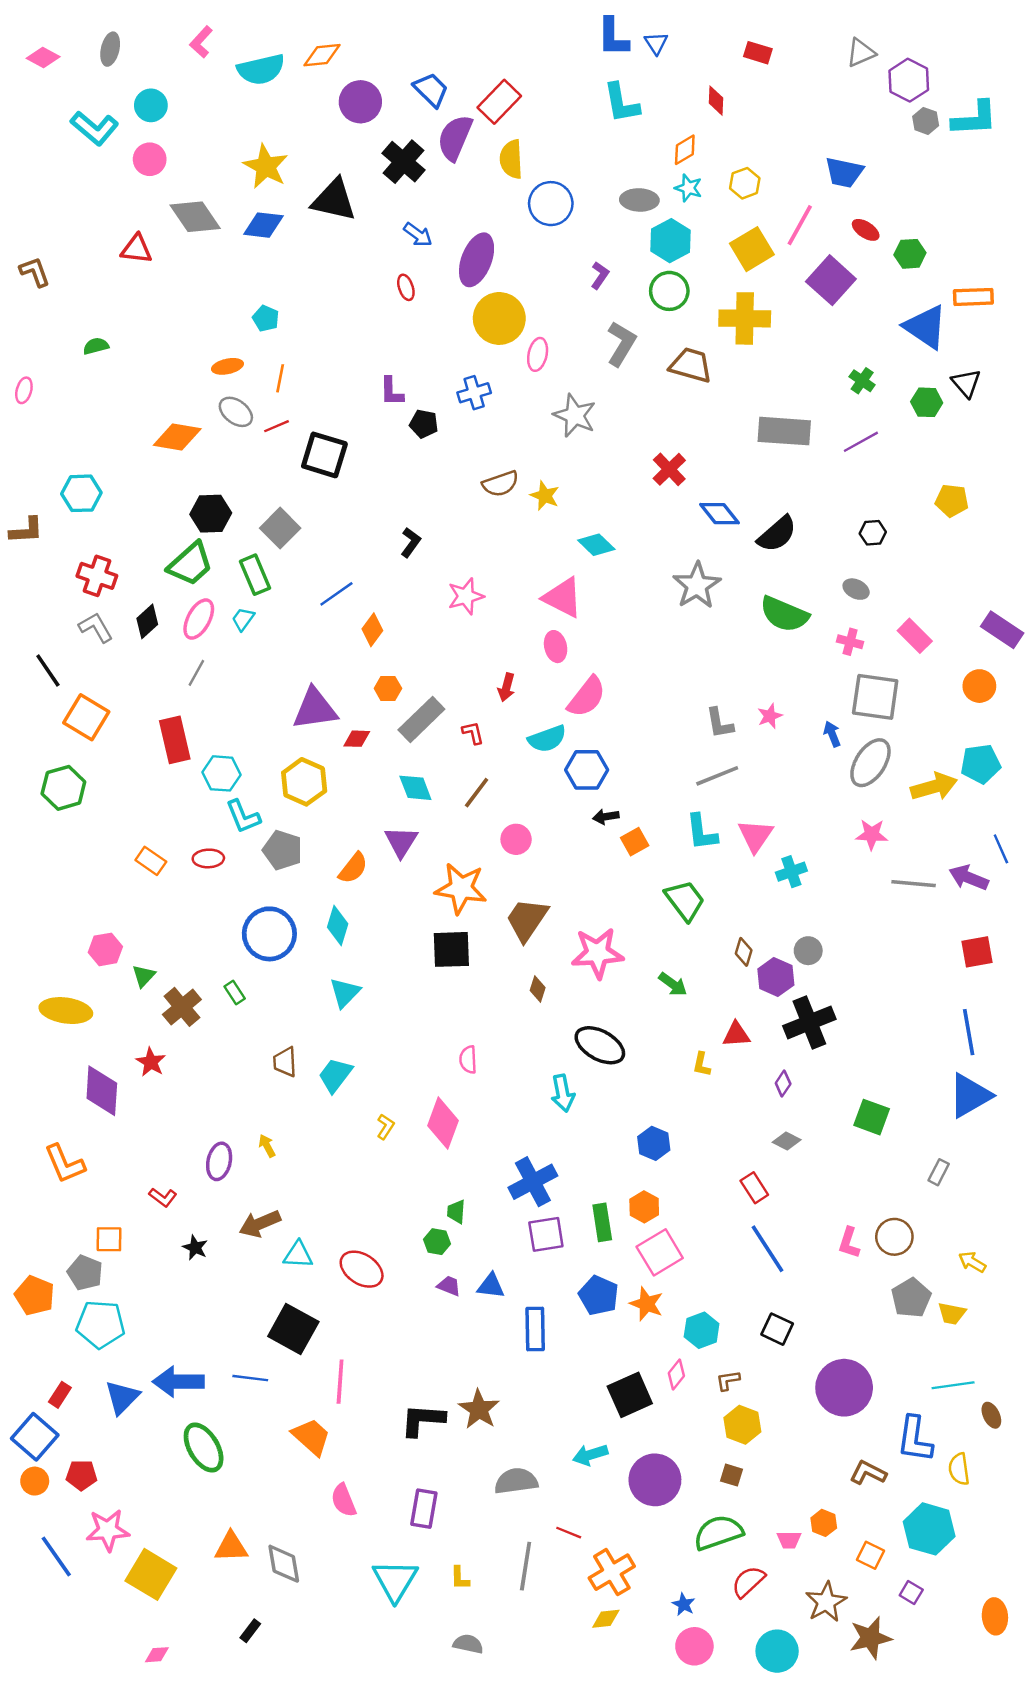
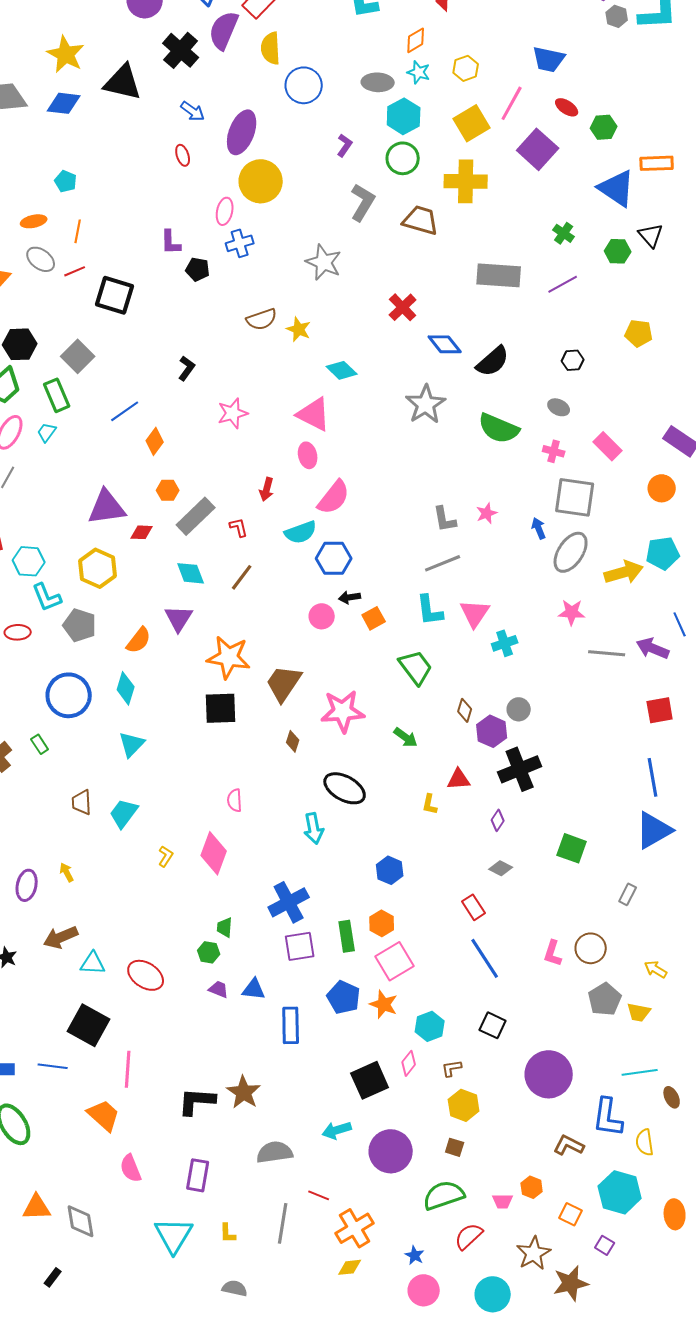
pink ellipse: (538, 354) -> (225, 211), moved
pink circle: (516, 839) -> (322, 616), moved
orange ellipse: (995, 1616) -> (675, 1214), moved

